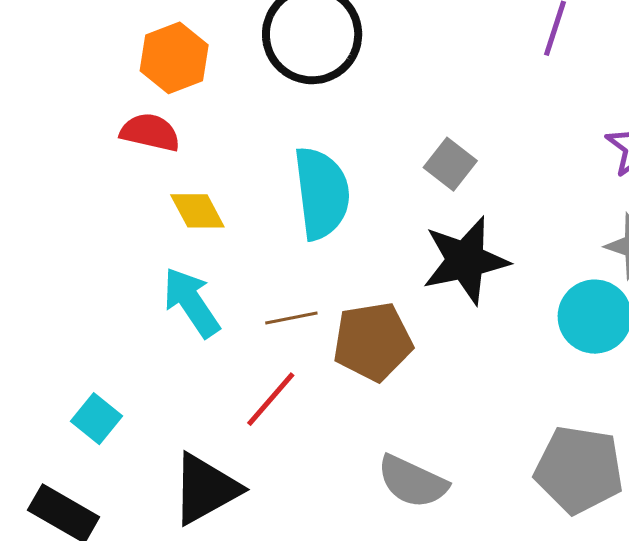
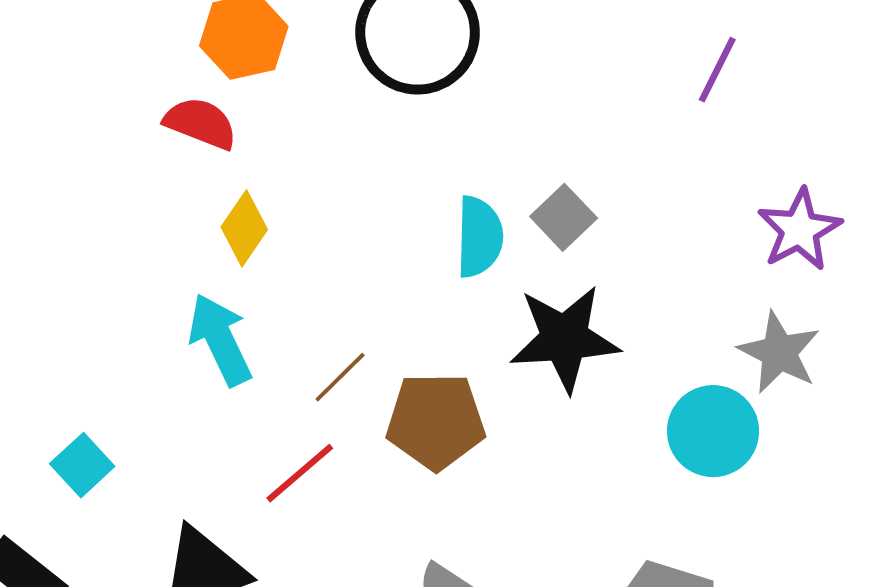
cyan semicircle: (322, 193) -> (479, 237), moved, size x0.7
yellow diamond: (197, 211) -> (244, 228), turned 54
brown line: (291, 318) -> (340, 377), turned -42

